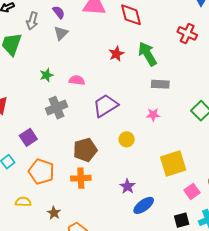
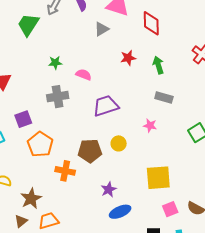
gray triangle: (61, 33) -> (102, 29), moved
green arrow: (147, 54) -> (158, 65), size x0.7
brown pentagon: (85, 150) -> (90, 151), moved
orange pentagon: (41, 172) -> (40, 144), moved
brown star: (54, 213) -> (31, 199), size x1.5

